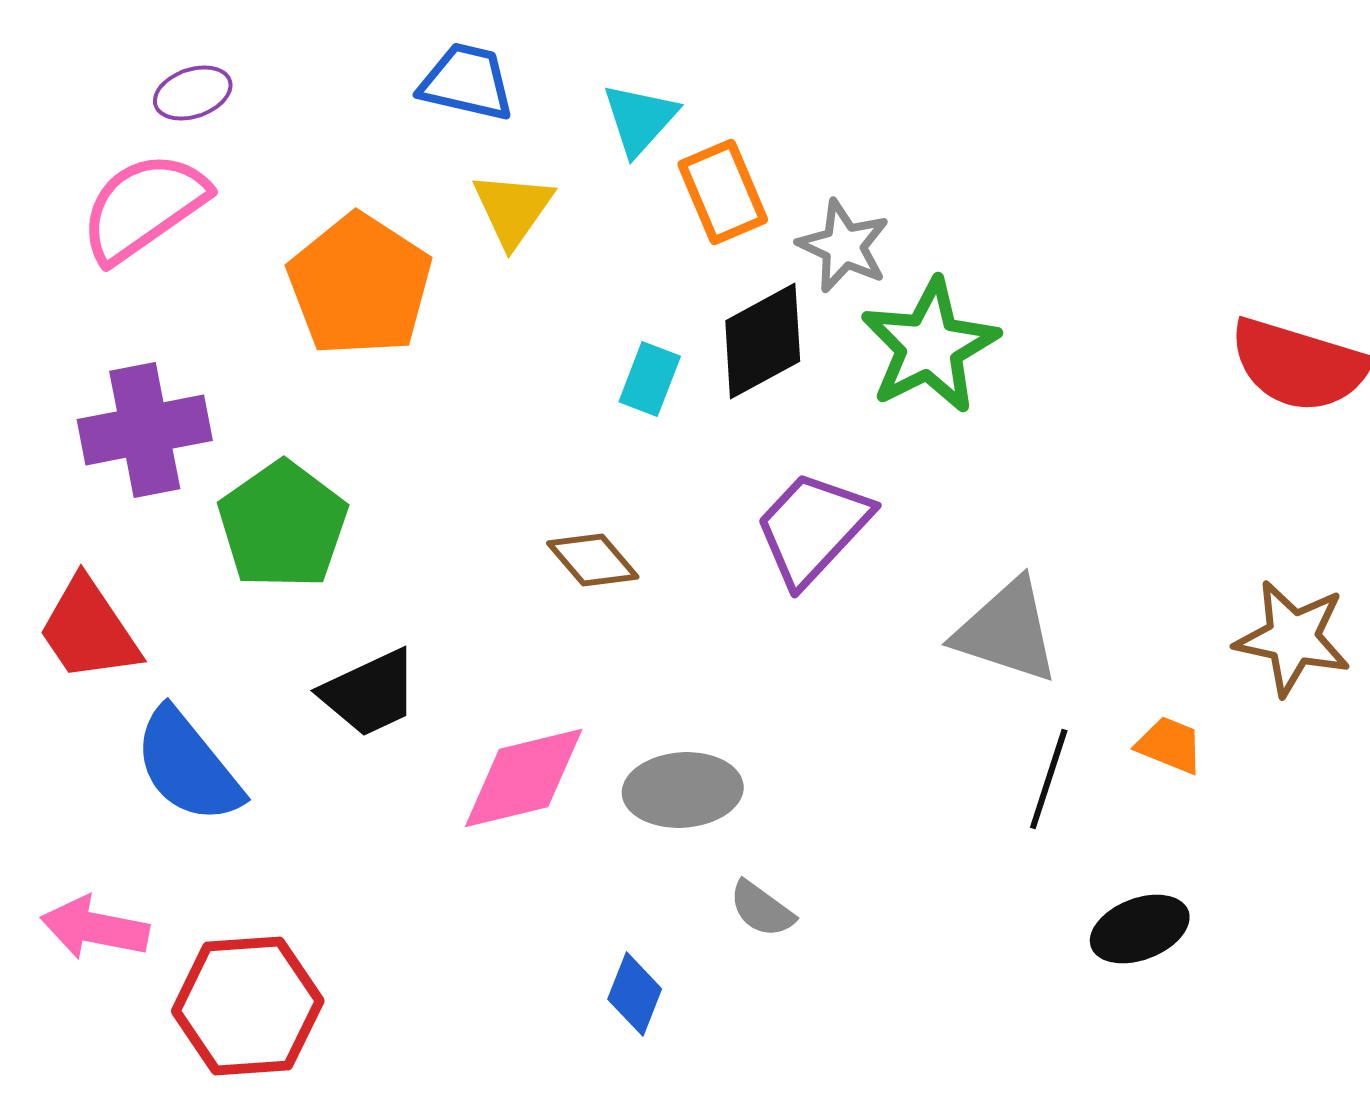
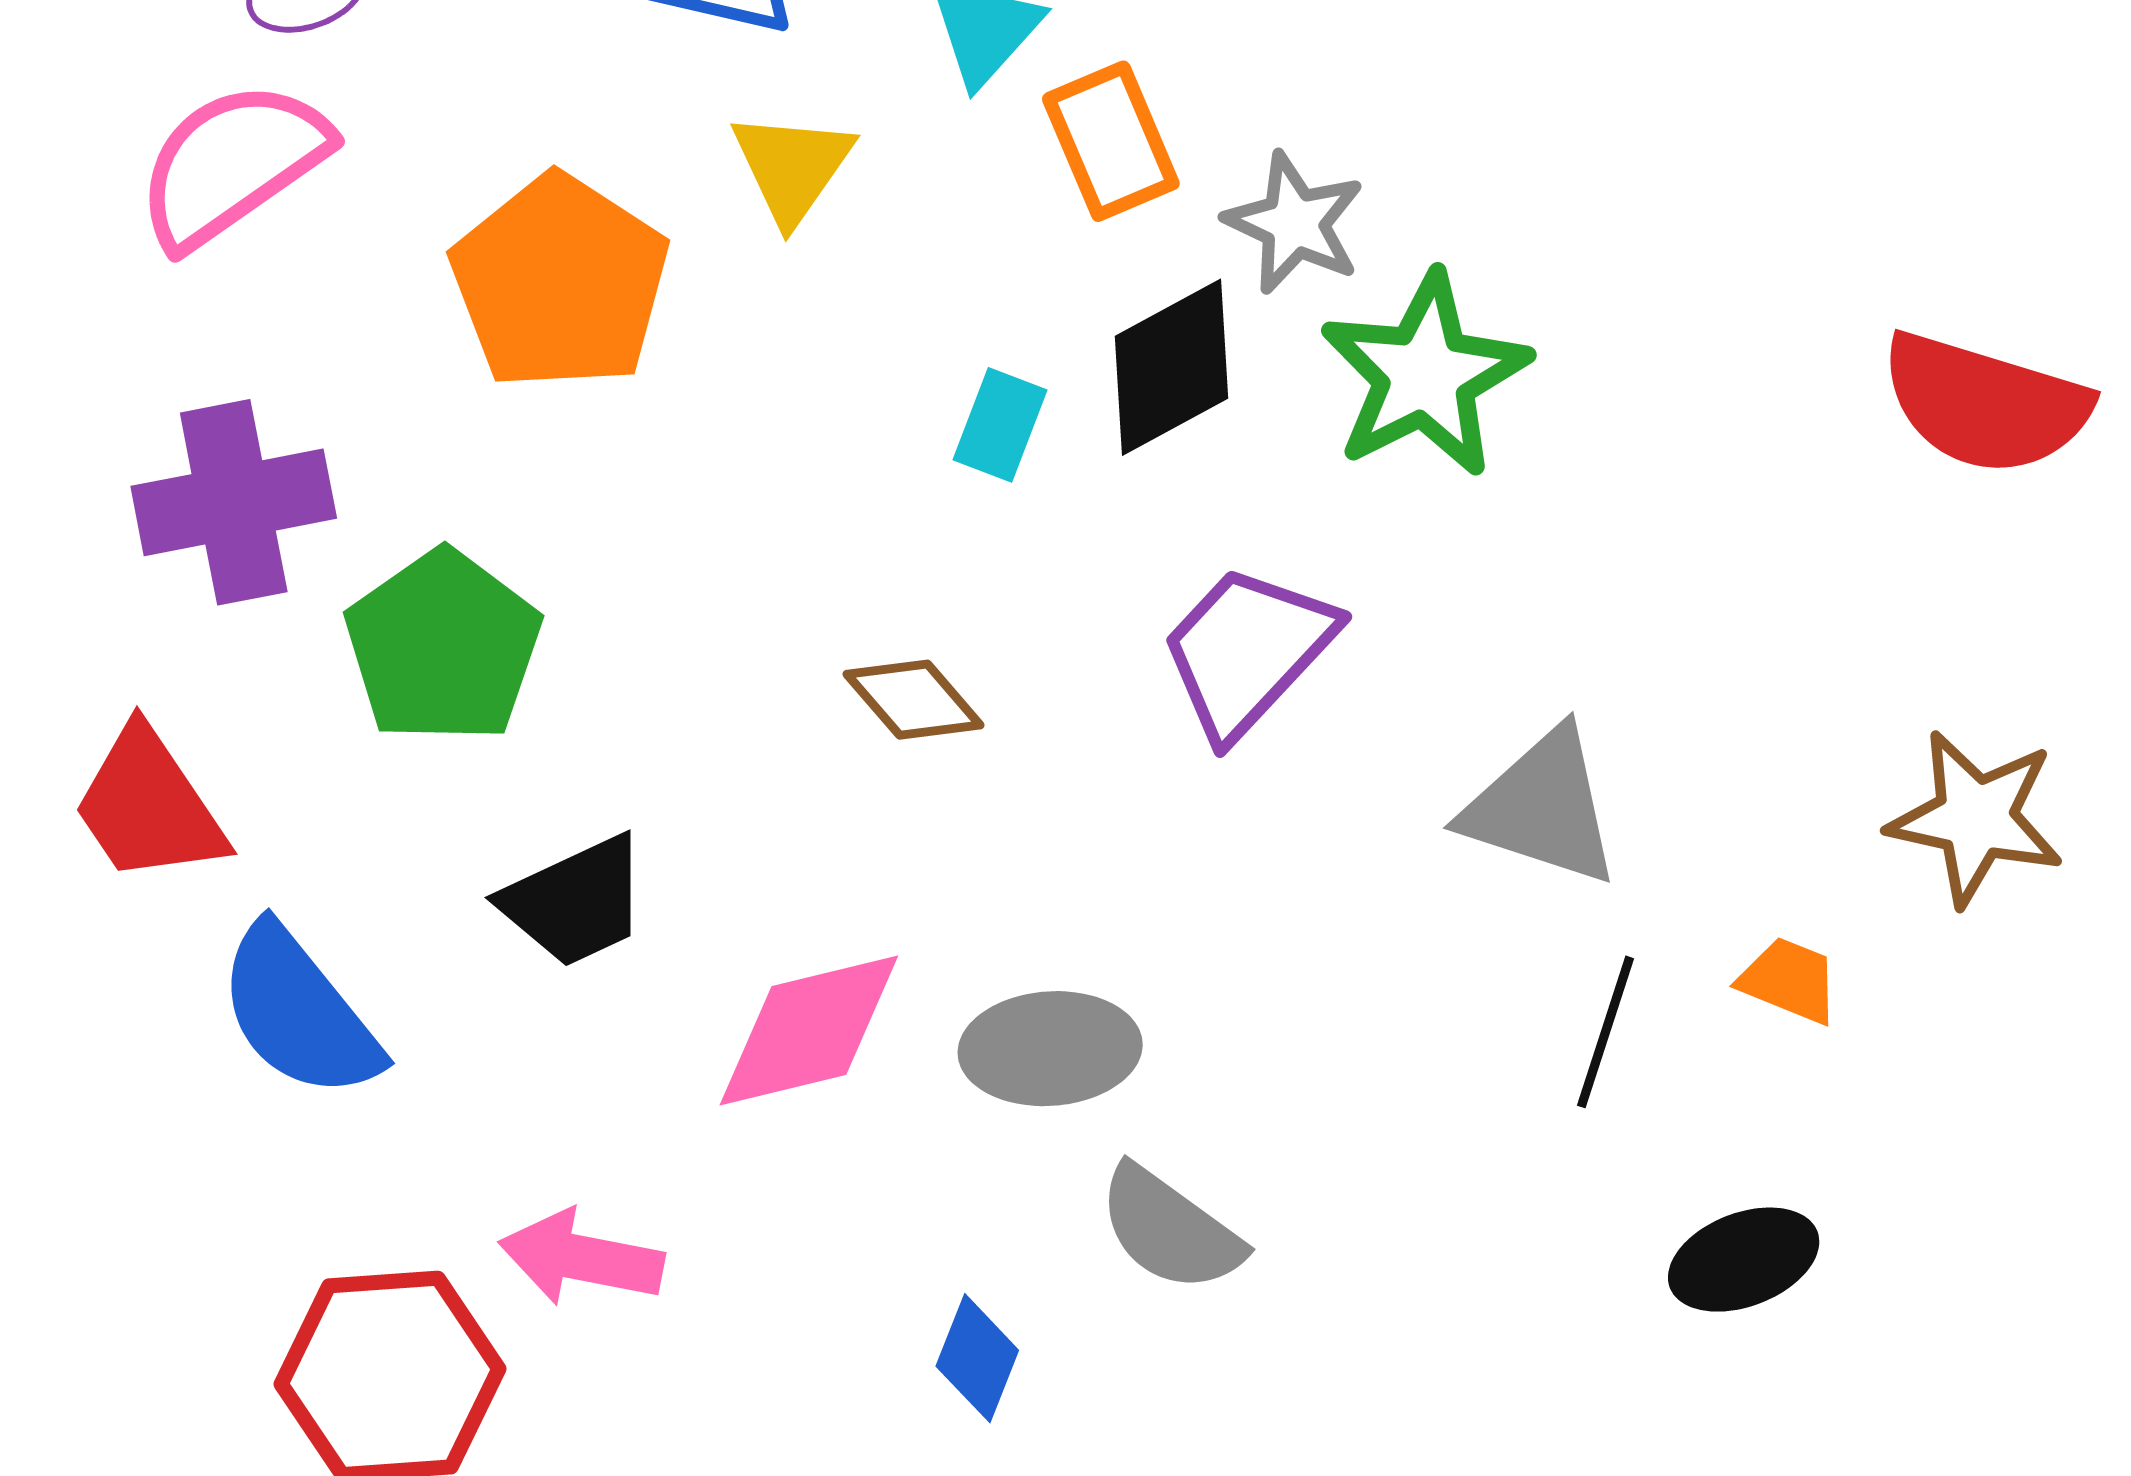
gray semicircle: (762, 909) -> (1170, 1229), size x1.5
pink arrow: (95, 928) -> (581, 1258), moved

